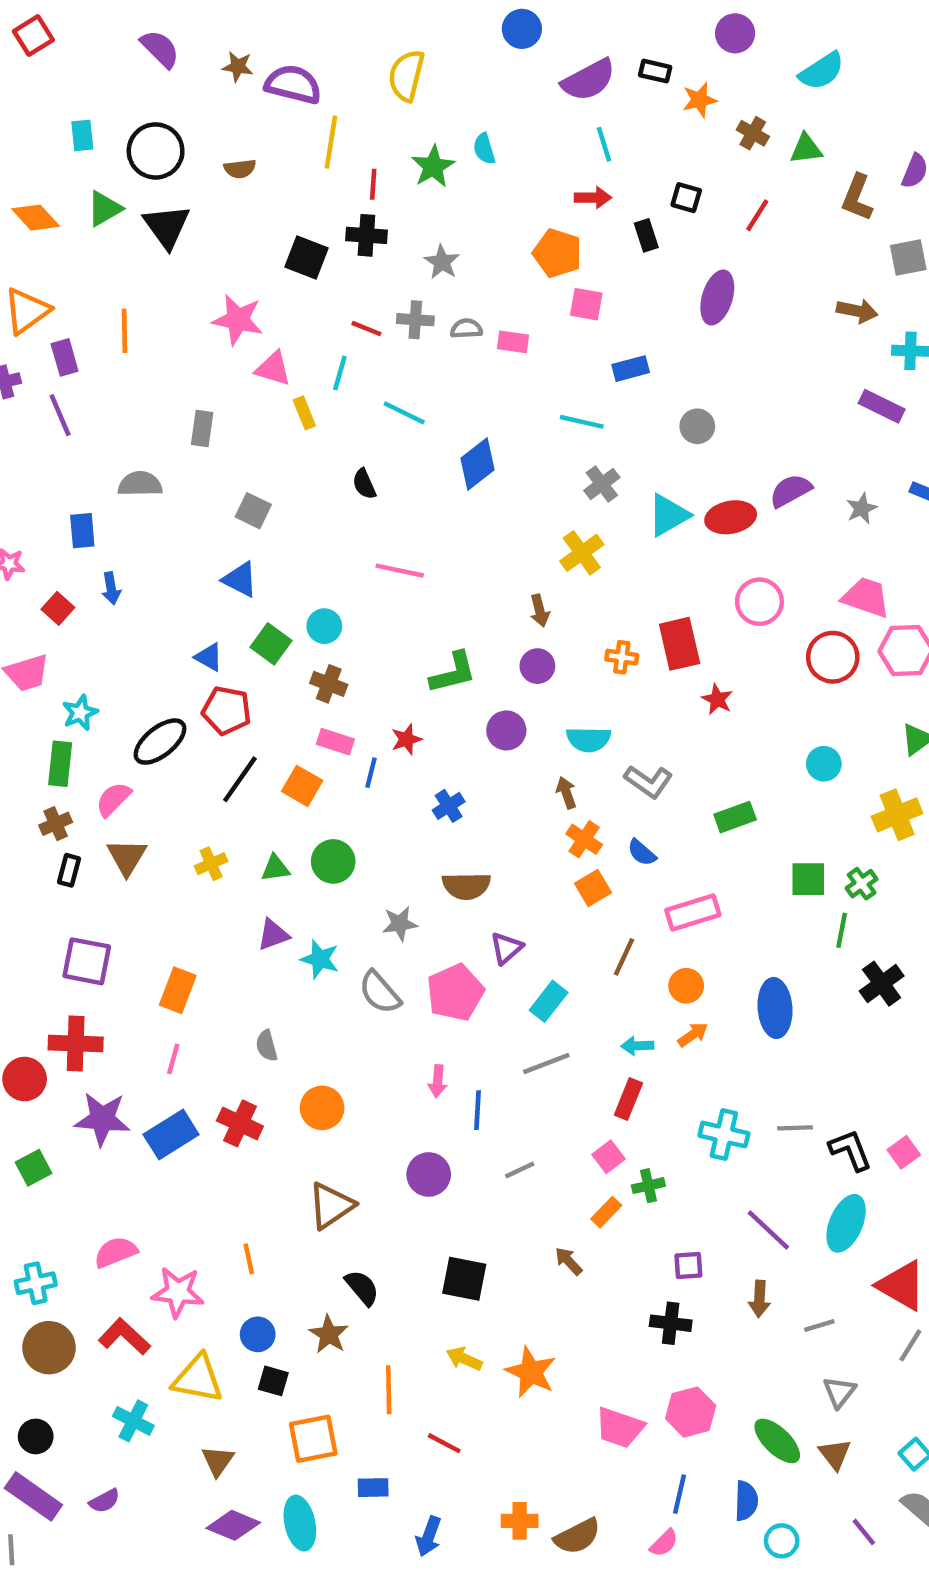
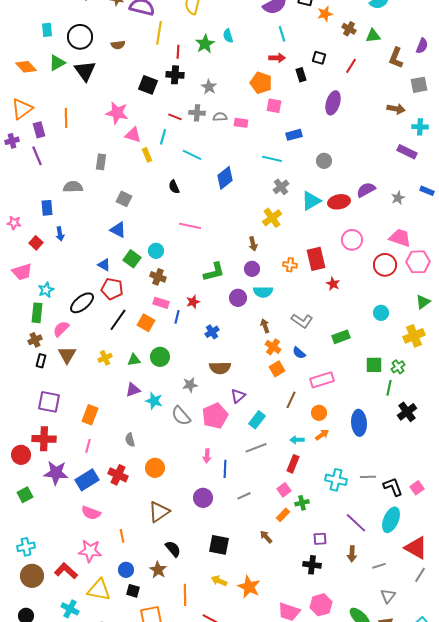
cyan semicircle: (588, 739) -> (263, 292), moved
pink semicircle: (116, 1252) -> (91, 513), moved, turned -138

